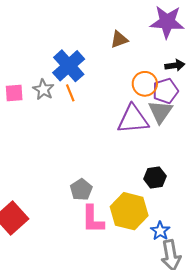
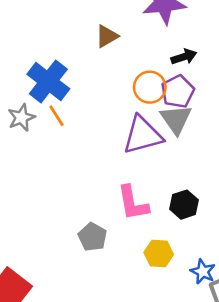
gray star: (43, 90) -> (21, 118), turned 30
yellow hexagon: (129, 211) -> (159, 253), size x0.6
pink L-shape: (93, 219) -> (133, 203), moved

